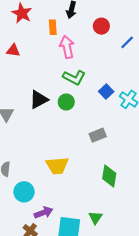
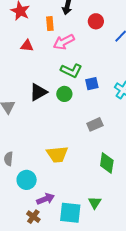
pink arrow: (67, 47) -> (64, 42), turned -105
red triangle: (13, 50) -> (27, 46), moved
blue square: (106, 92) -> (92, 84), moved, turned 32

